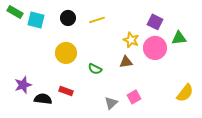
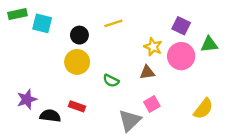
green rectangle: (15, 12) -> (17, 14), turned -42
black circle: (68, 18) -> (79, 35), moved
yellow semicircle: (185, 93) -> (203, 109), moved
pink square: (134, 97) -> (152, 104), moved
gray triangle: (111, 103) -> (130, 120), size x1.5

